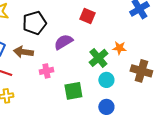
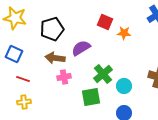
orange star: (119, 48) -> (124, 33), moved
brown arrow: (23, 52) -> (55, 58), moved
green cross: (98, 58) -> (103, 74), moved

